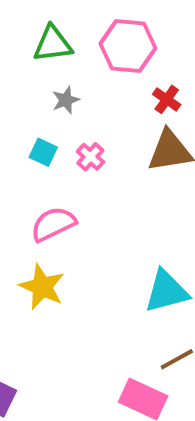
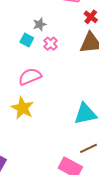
gray star: (66, 100) -> (40, 24), moved

